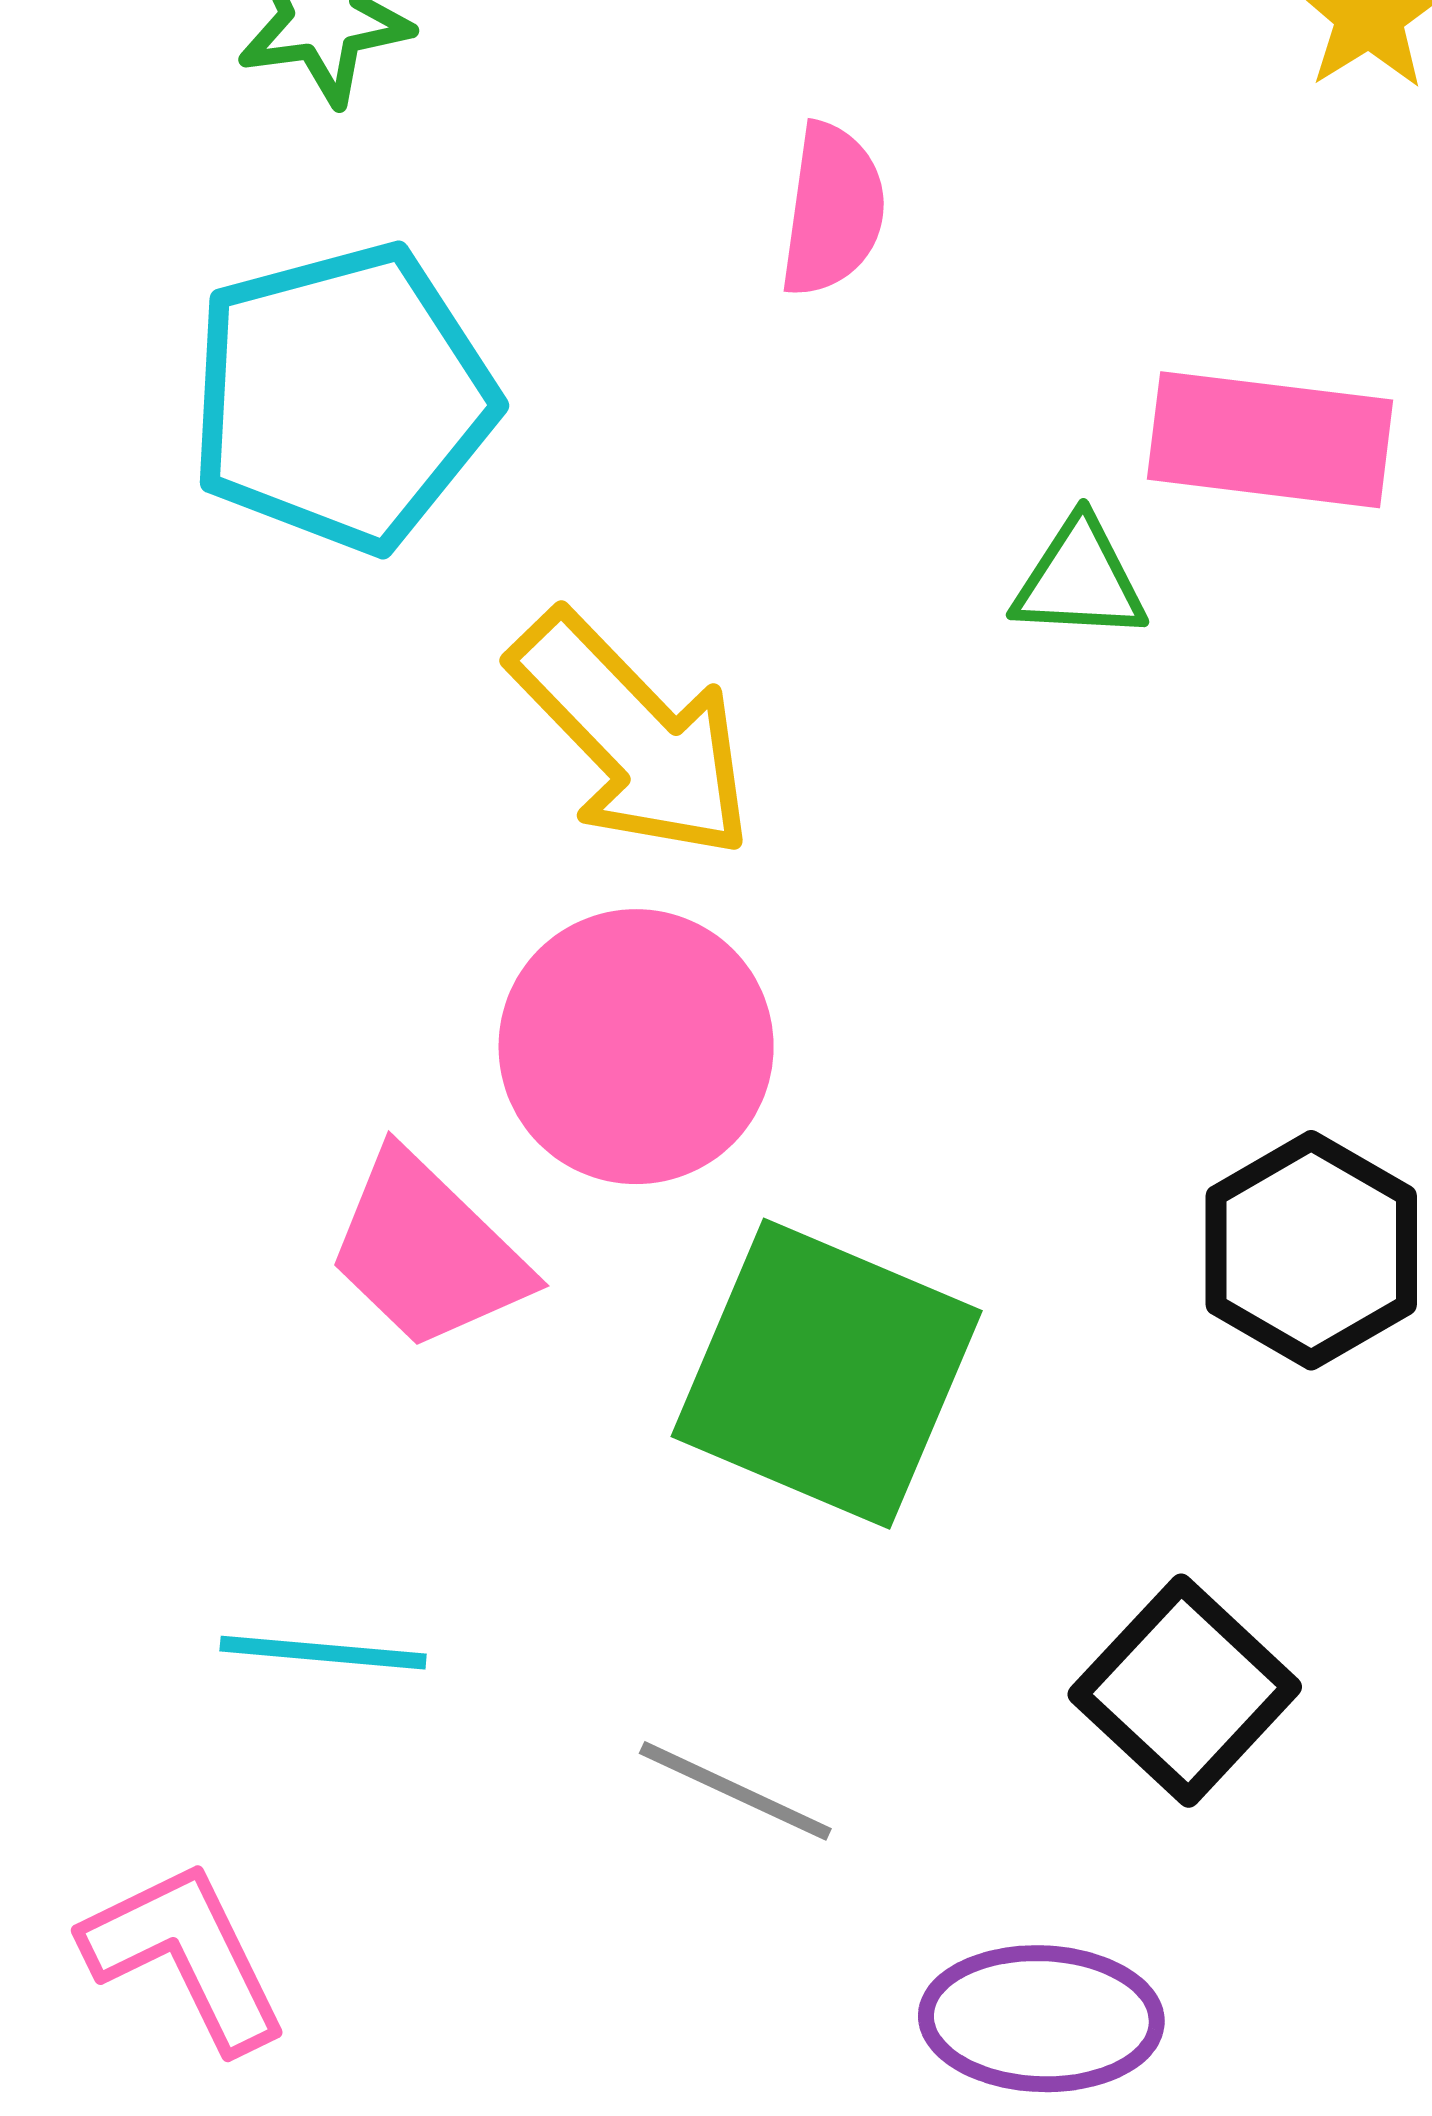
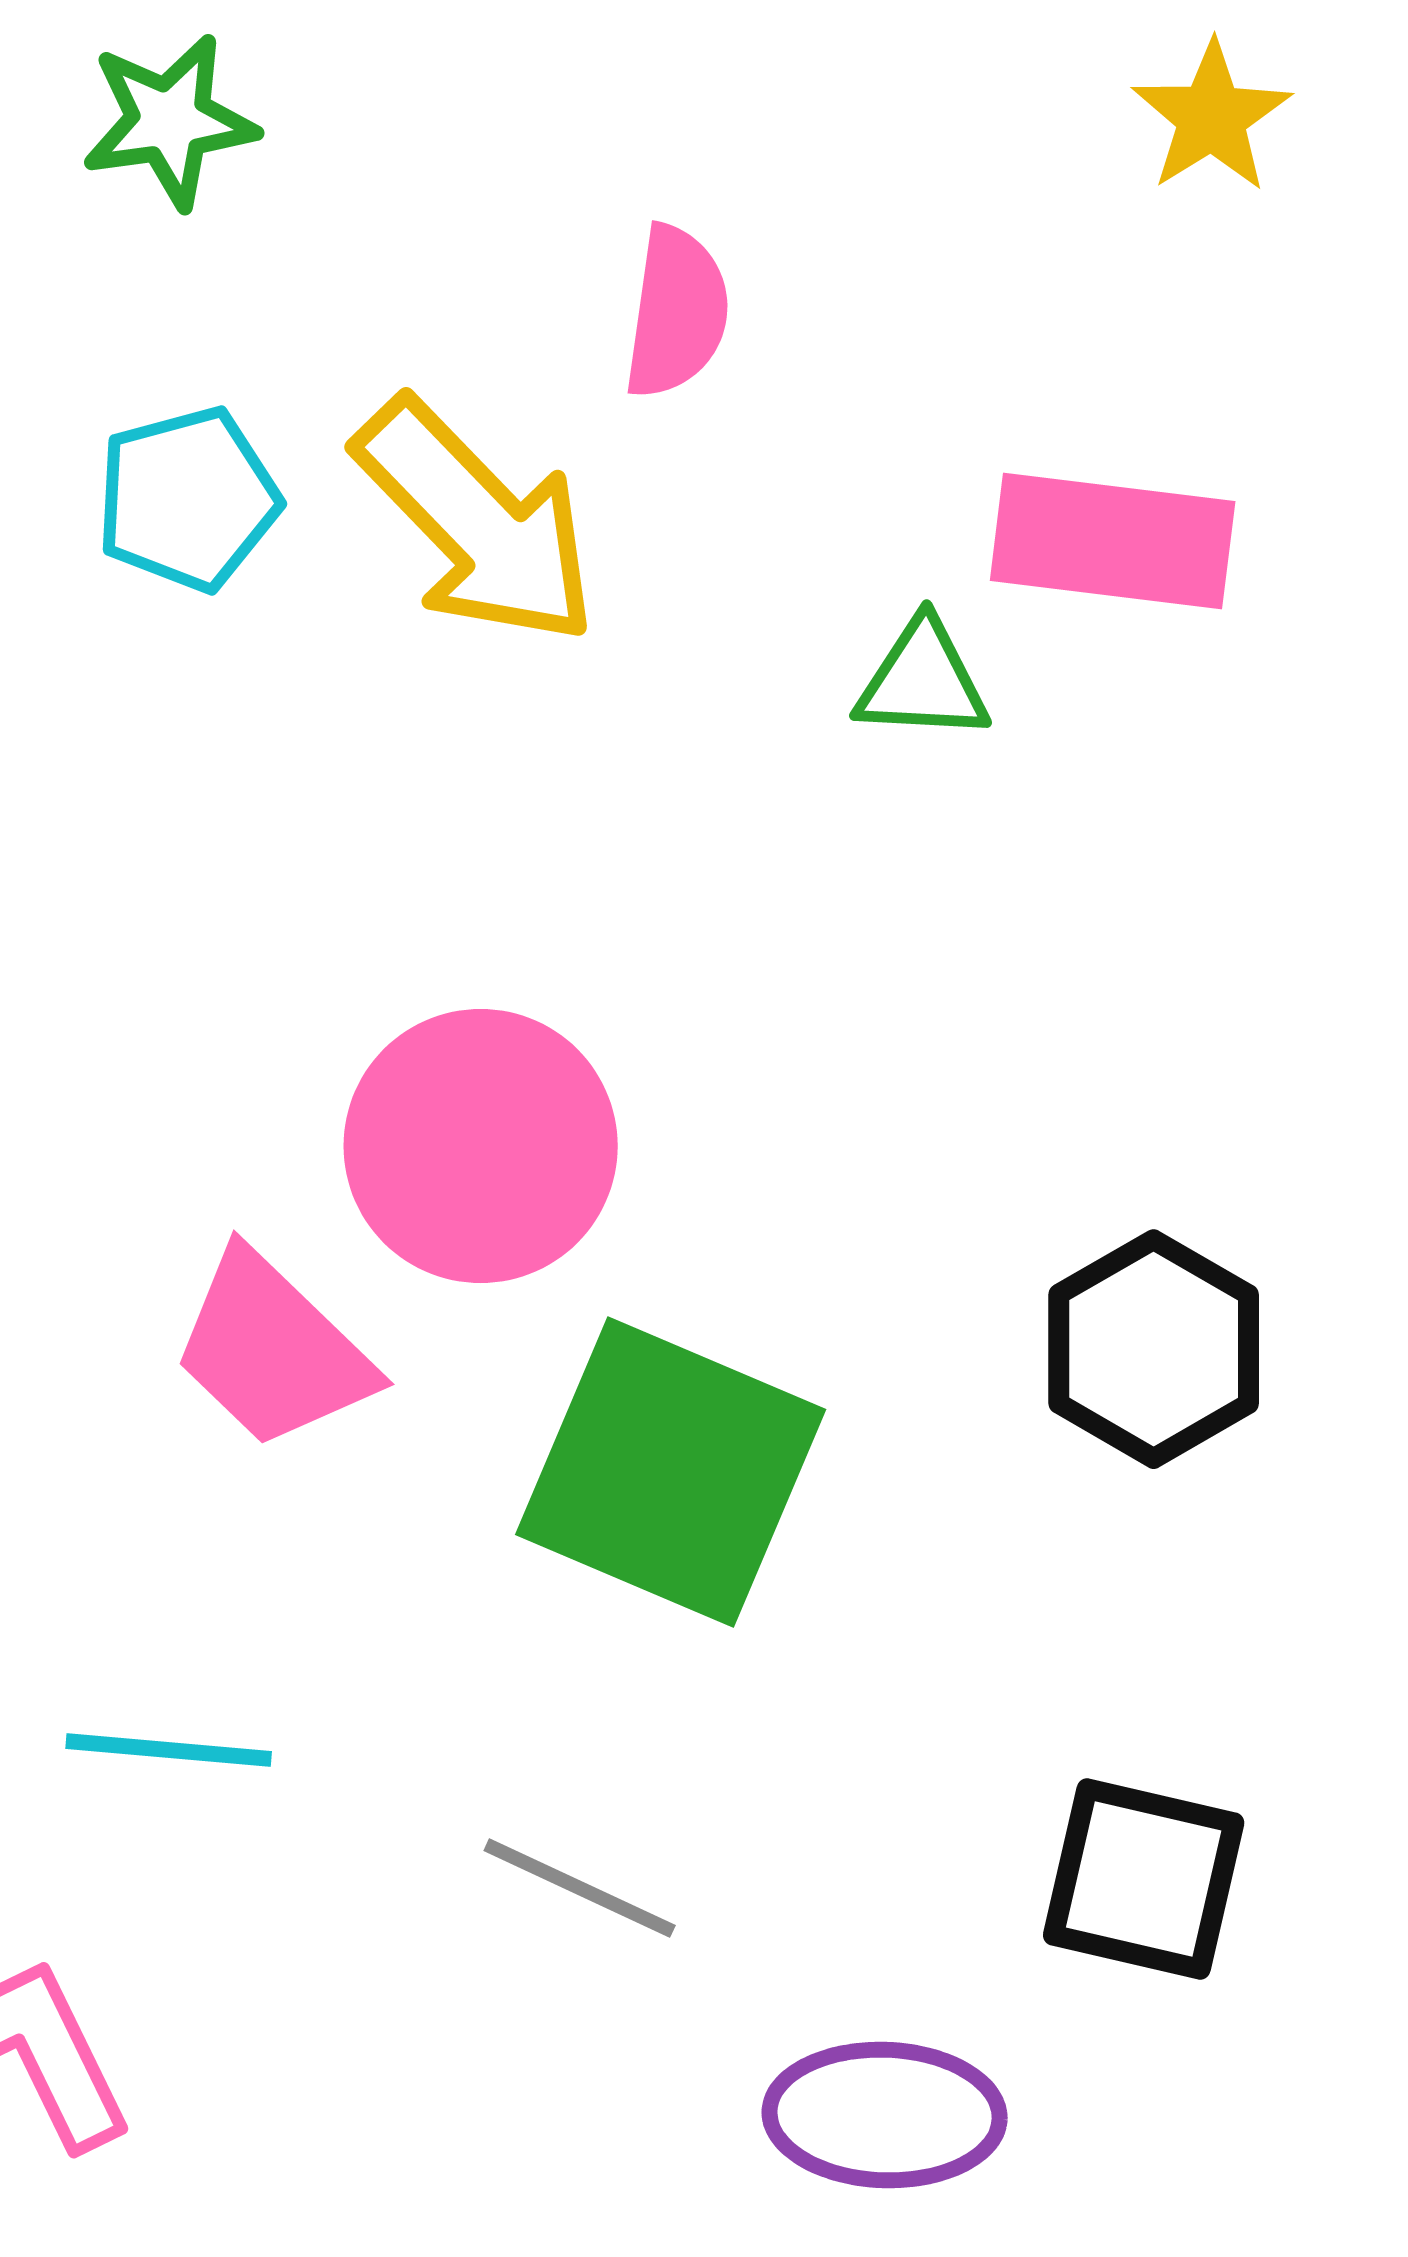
cyan pentagon: (342, 398) -> (188, 499), size x0.6
yellow arrow: (632, 736) -> (477, 522), moved
black square: (1185, 1691) -> (1144, 1879), moved, turned -30

